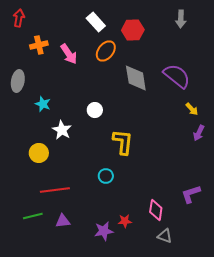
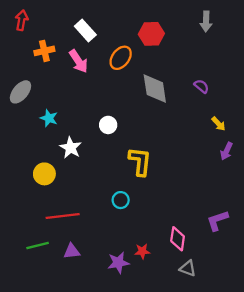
white rectangle: (96, 22) -> (85, 30), moved
purple semicircle: (177, 76) -> (201, 86), size x0.5
gray ellipse: (18, 81) -> (20, 92), turned 30

